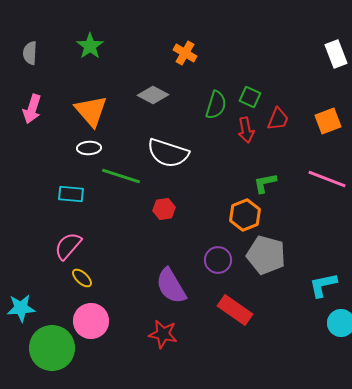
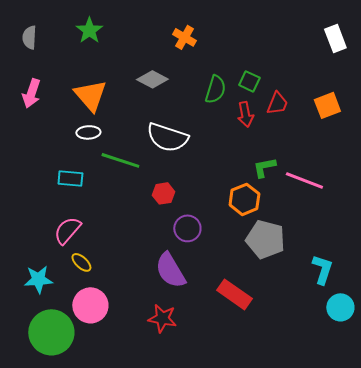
pink line: (327, 179) -> (304, 180), moved
purple circle: (218, 260) -> (187, 228), moved
cyan L-shape: (323, 285) -> (322, 269), turned 120
cyan star: (21, 308) -> (38, 279), moved

